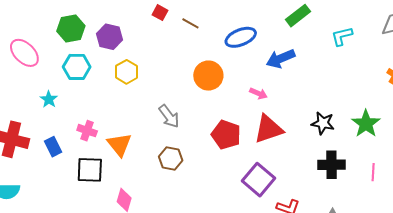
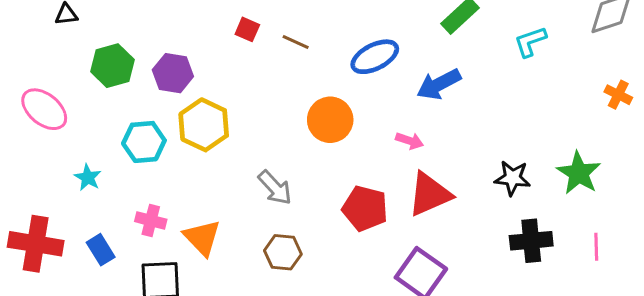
cyan hexagon: (77, 67) -> (144, 142), moved
yellow hexagon: (127, 72) -> (204, 125), size x1.4

